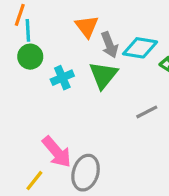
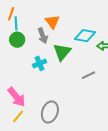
gray arrow: (109, 45) -> (43, 36), moved
cyan cross: (62, 78) -> (39, 63), moved
pink arrow: (57, 152) -> (16, 97), moved

